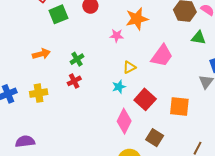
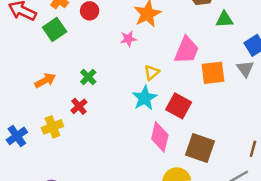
red cross: (74, 81) -> (79, 106), moved
cyan star: (119, 87) -> (145, 98), size x1.5
orange square: (179, 106) -> (213, 73), moved
brown square: (155, 138) -> (200, 148), size x1.4

